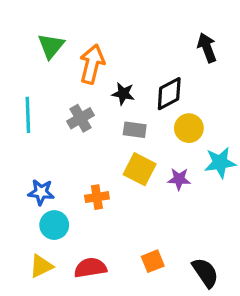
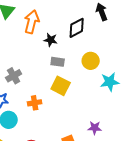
black diamond: (169, 94) -> (77, 28), moved
gray cross: (80, 118) -> (14, 76), moved
purple star: (179, 179) -> (95, 128), moved

